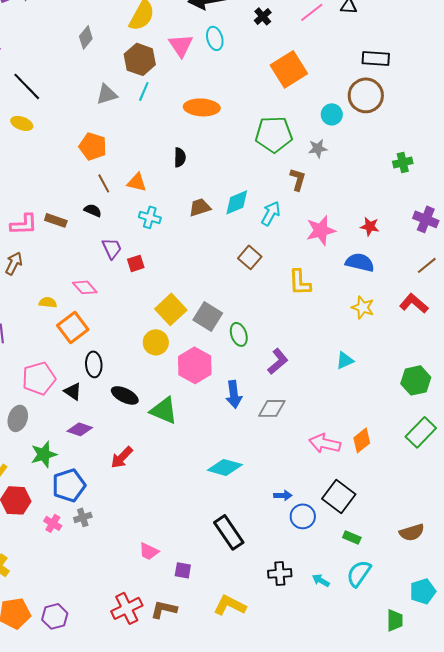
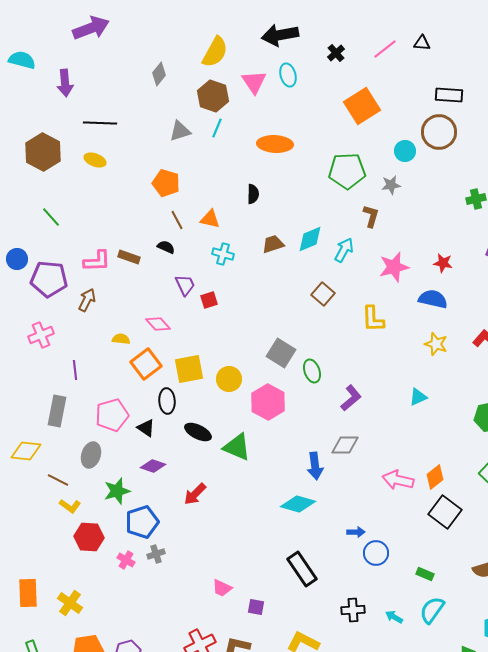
black line: (27, 86) -> (100, 123), turned -44
yellow square: (171, 309) -> (189, 369), moved, turned 32
blue arrow: (234, 394) -> (315, 466), moved
black square: (339, 496) -> (445, 512), moved

